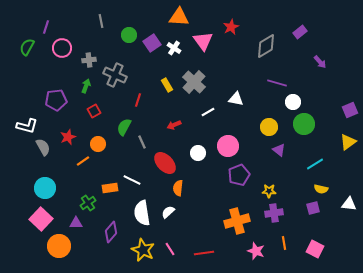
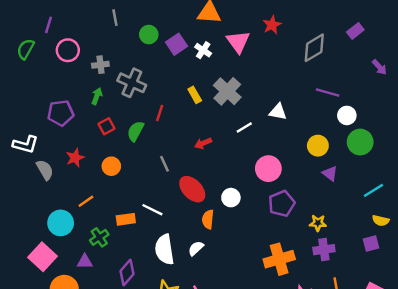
green semicircle: (124, 127) -> (135, 131), moved
white circle: (198, 153) -> (231, 198), moved
orange line: (83, 161) -> (86, 201), moved
cyan circle: (45, 188) -> (61, 223), moved

